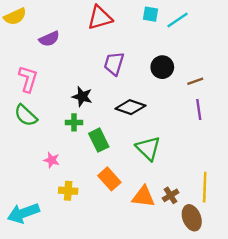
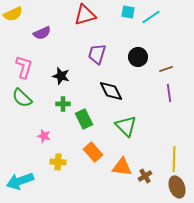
black star: (82, 97) -> (61, 76), moved
black diamond: (130, 107) -> (111, 91), turned 45
brown cross: (171, 195) -> (145, 176), moved
brown ellipse: (192, 218) -> (177, 187), moved

